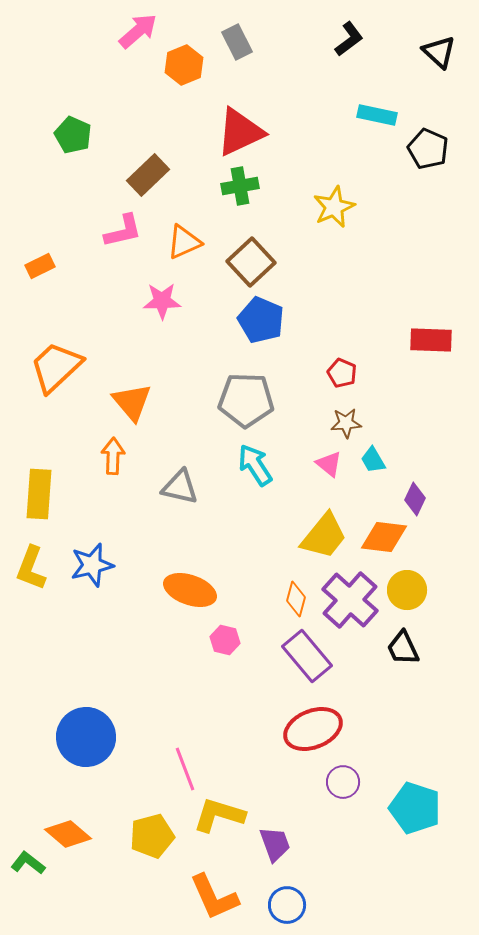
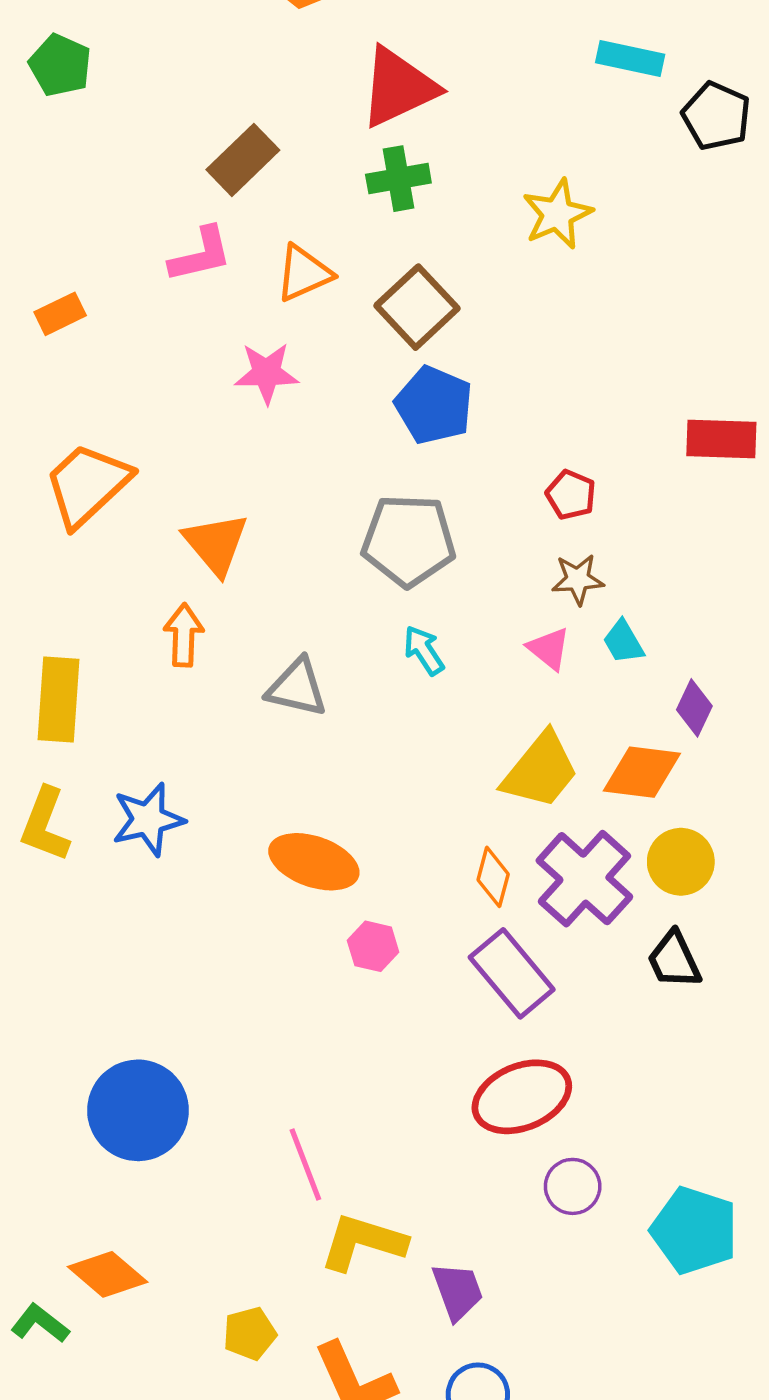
green pentagon: (73, 135) -> (60, 65), moved
cyan arrow: (255, 465) -> (424, 650), size x0.7
yellow pentagon: (152, 836) -> (250, 1334), moved, size x0.7

